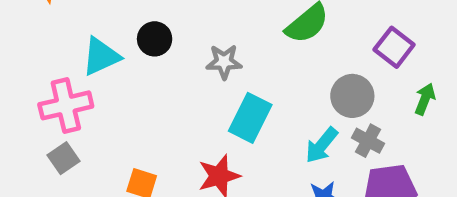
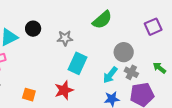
purple square: (394, 47) -> (153, 27), moved, turned 30
green arrow: (425, 99) -> (159, 68), moved, turned -72

